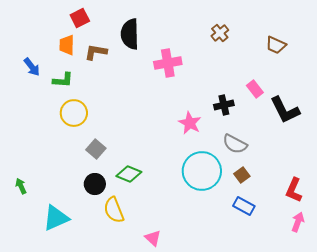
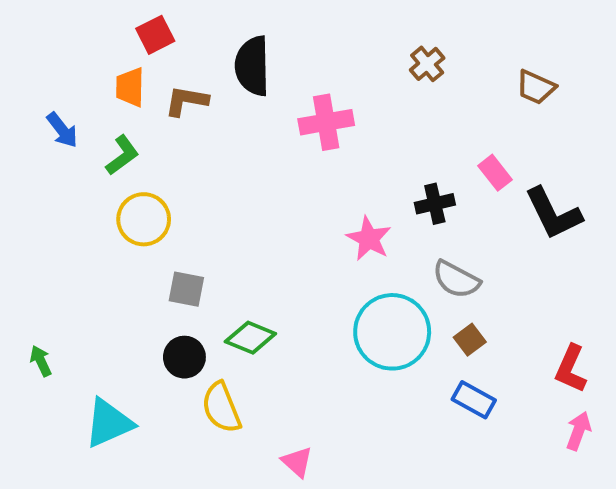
green L-shape: (63, 80) -> (122, 155), turned -40
gray square: (96, 149) -> (186, 289), turned -30

